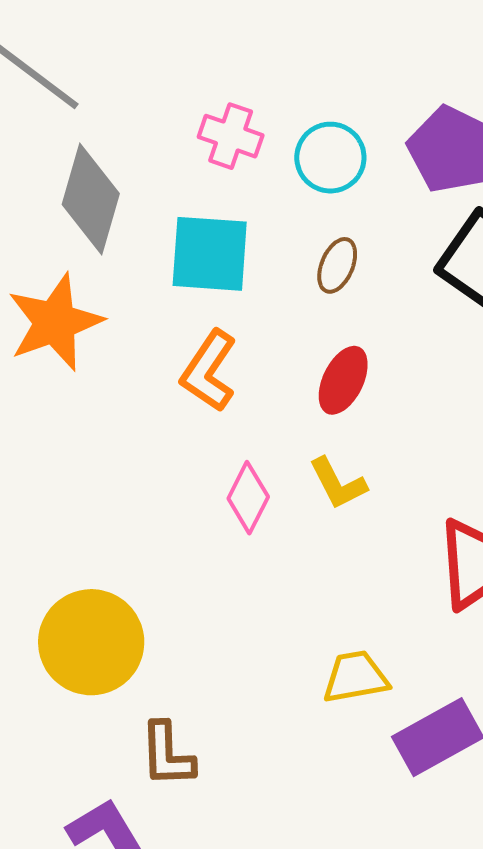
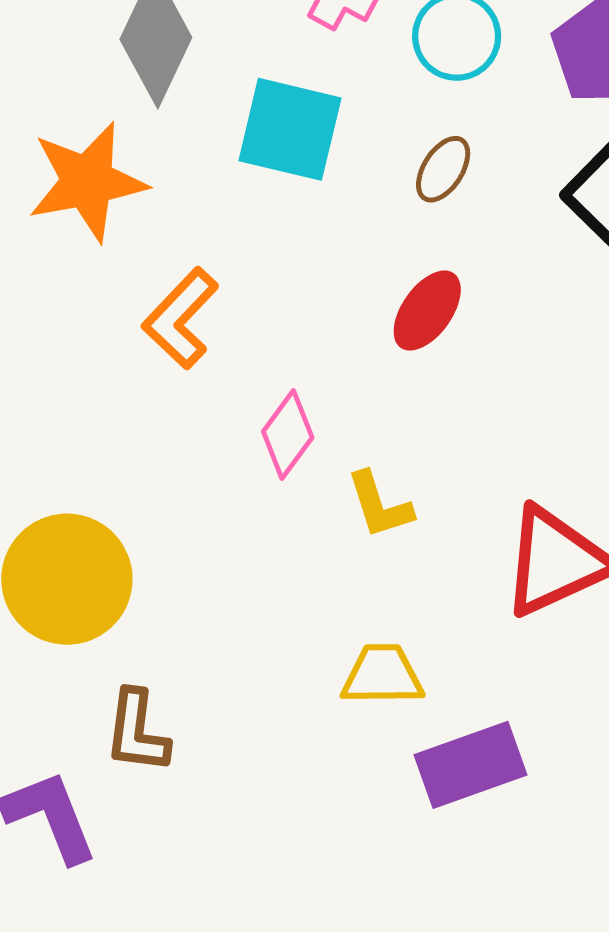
orange L-shape: (209, 371) -> (181, 318), moved
yellow L-shape: (338, 484) -> (380, 505), moved

